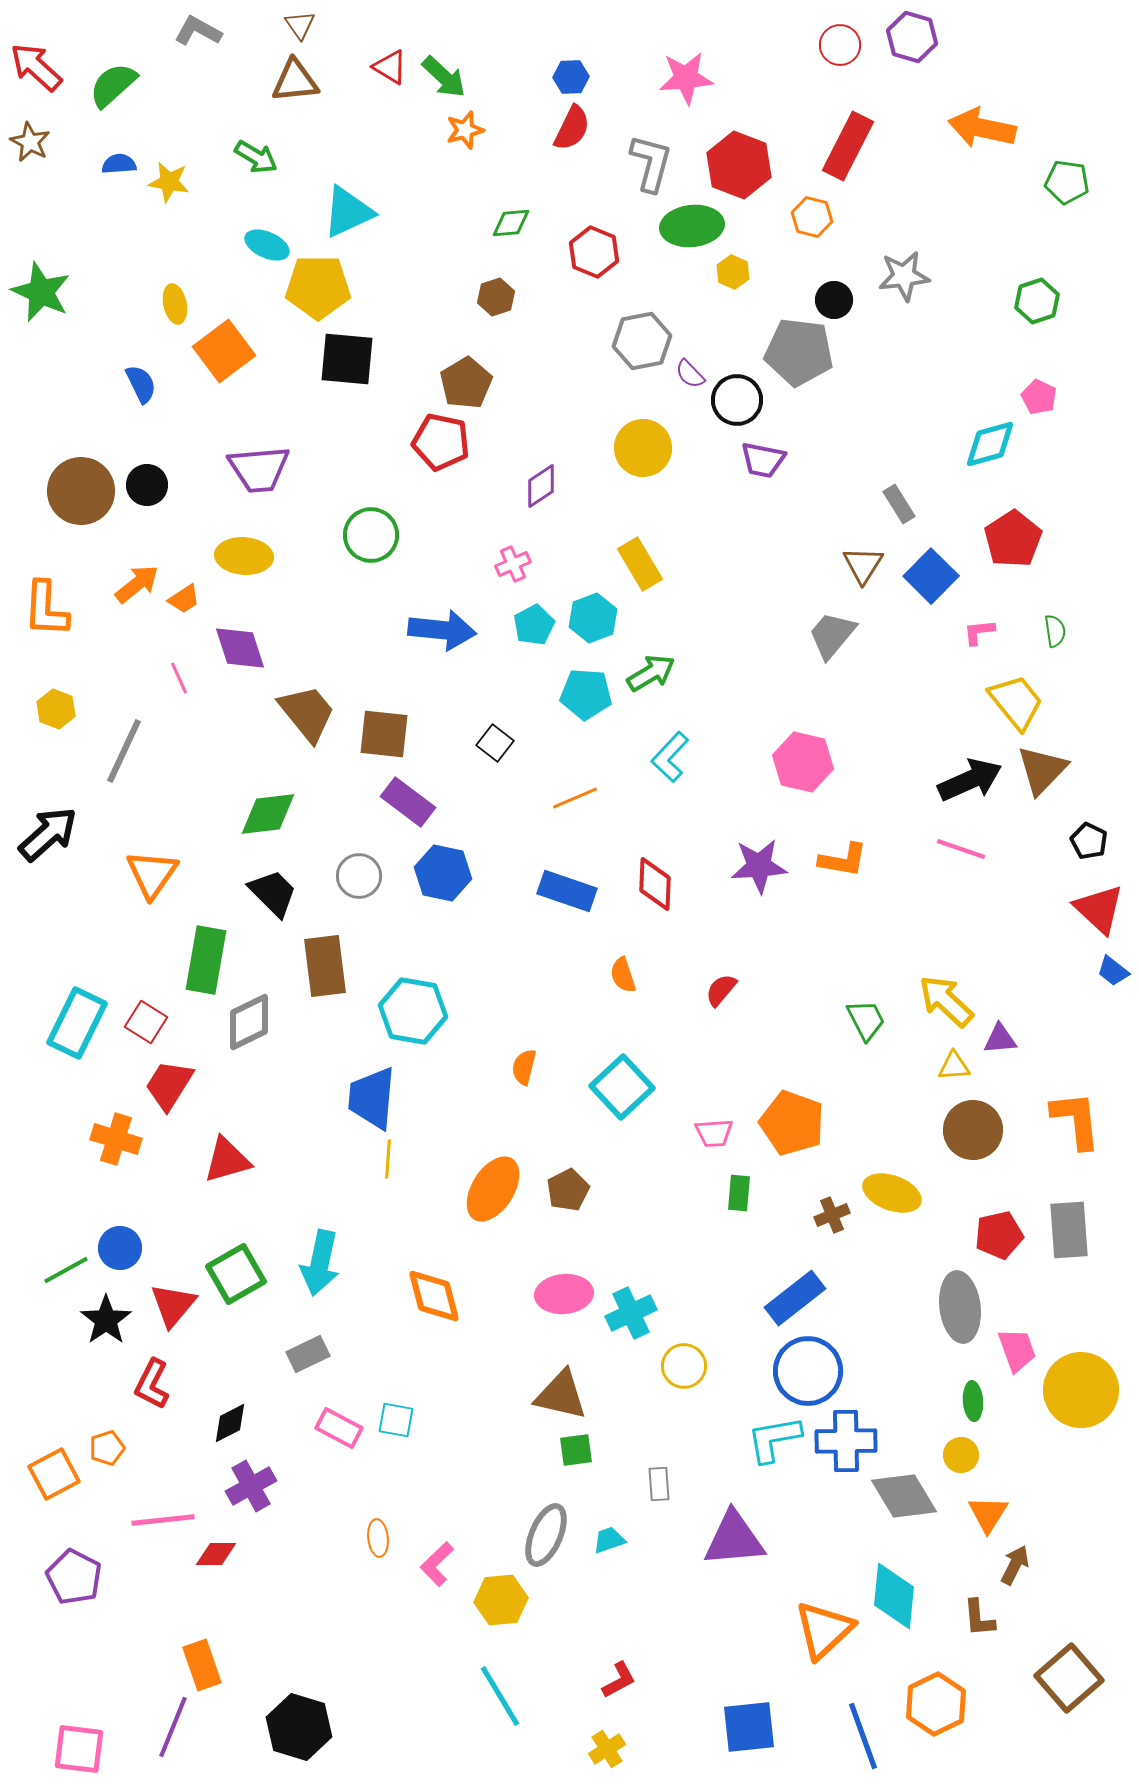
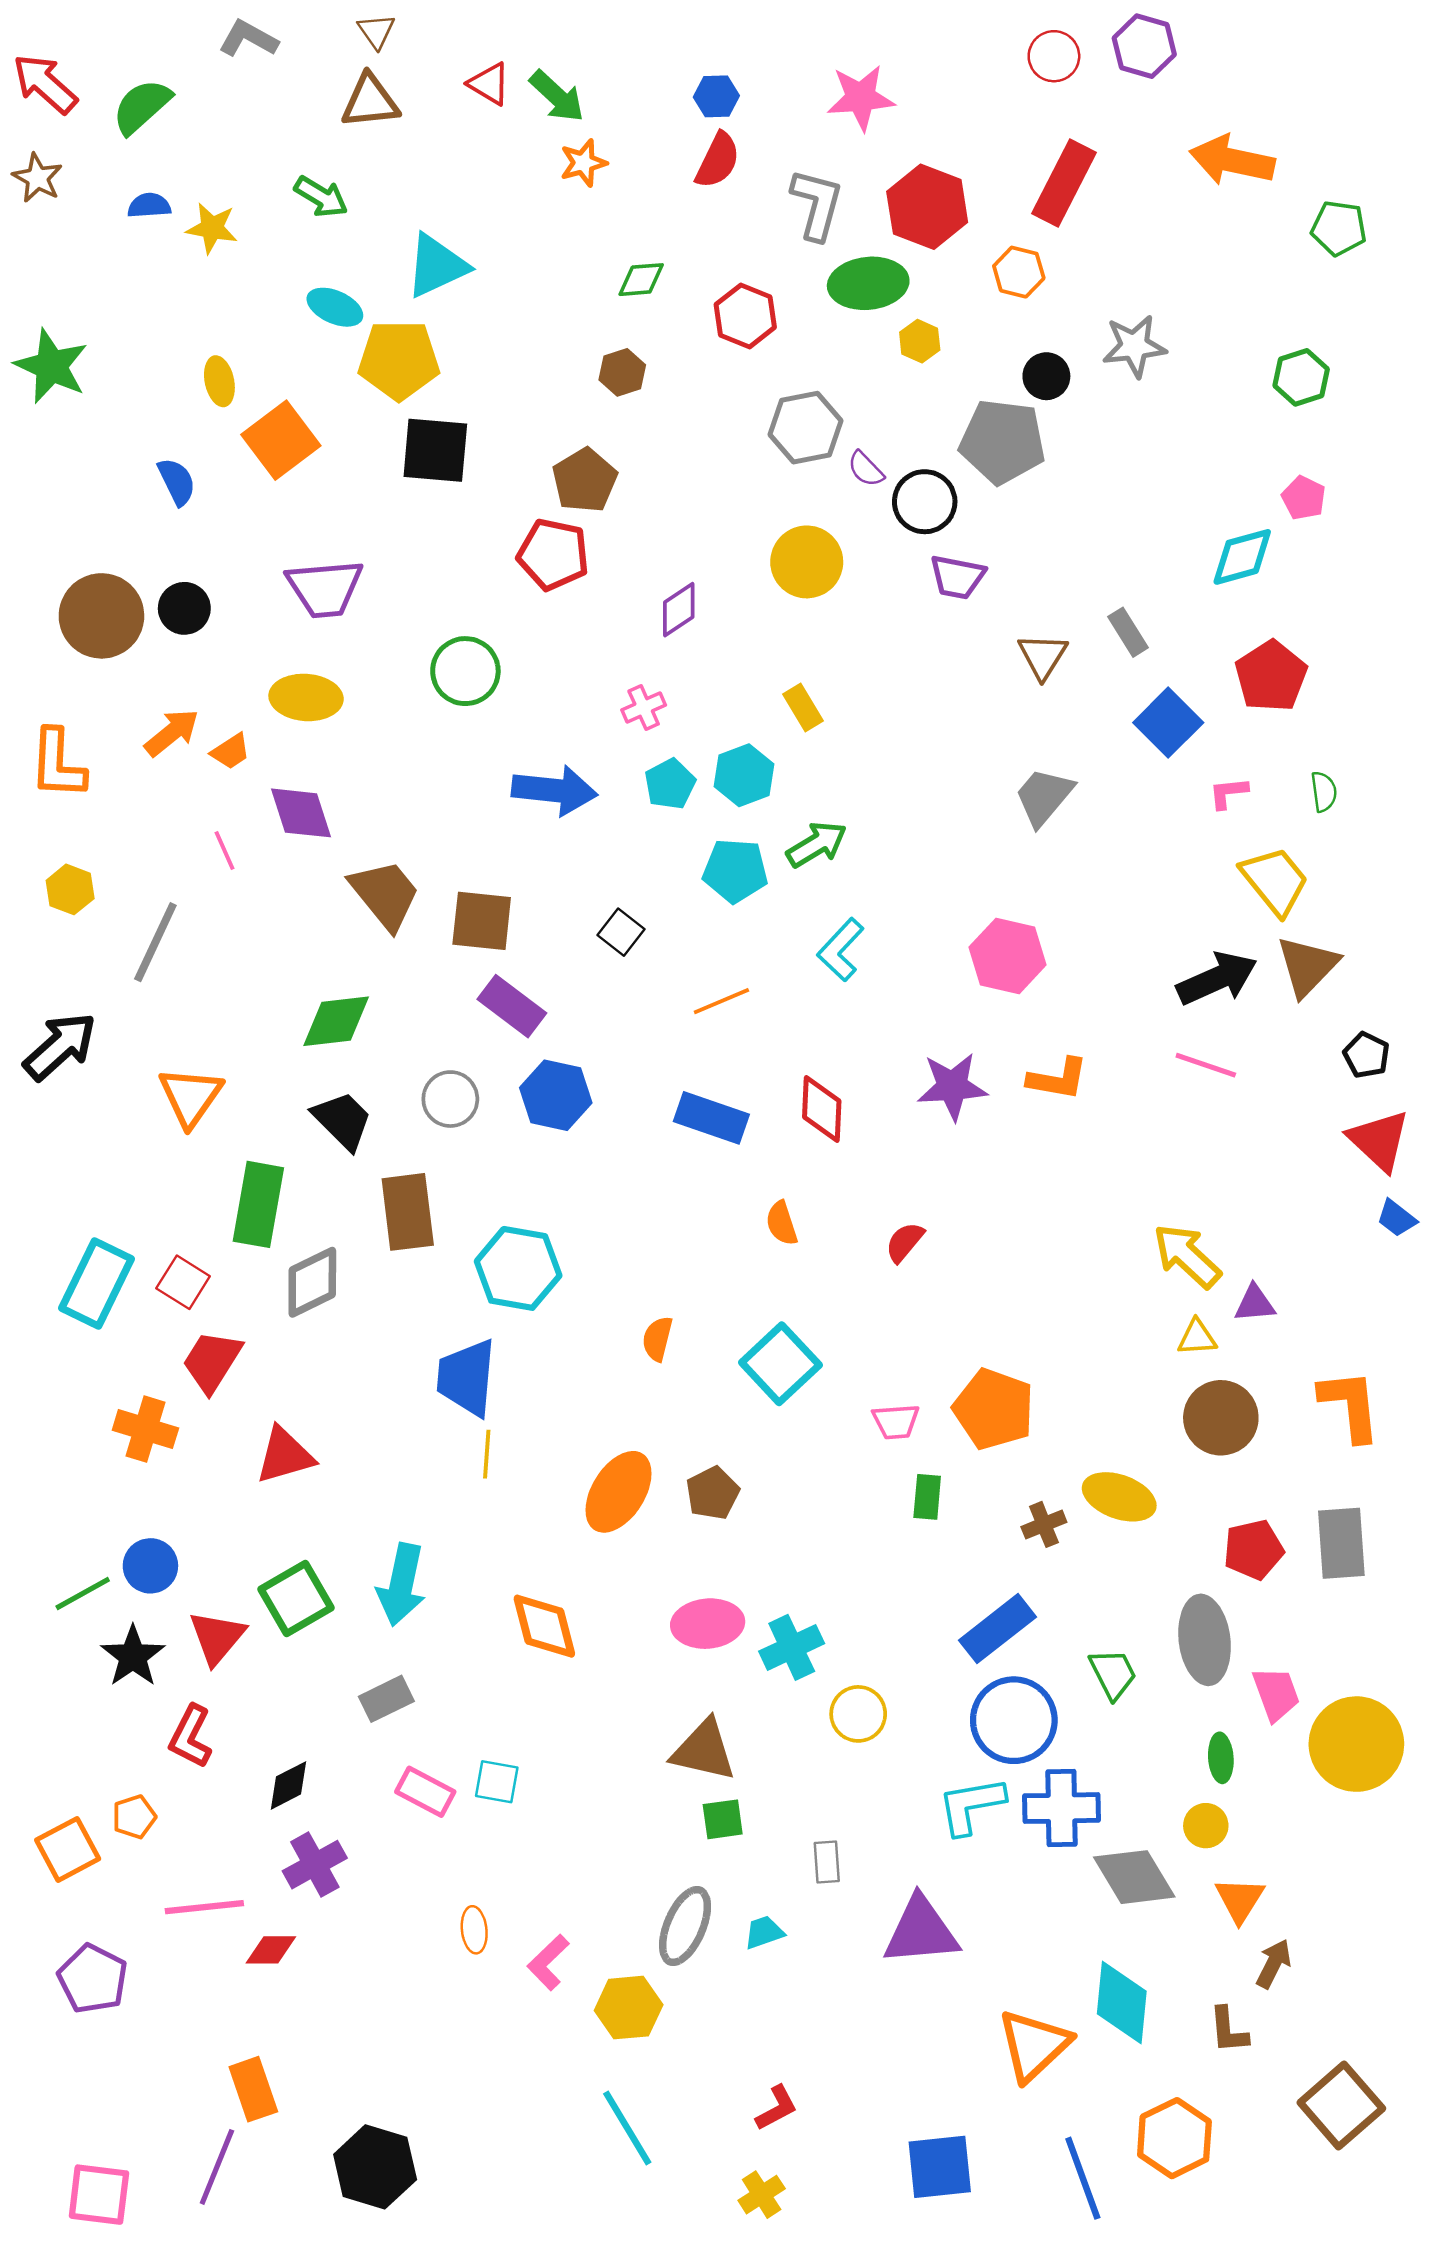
yellow rectangle: (640, 564) -> (803, 708), size x0.7
brown triangle: (863, 565) -> (1043, 656), moved
green trapezoid: (866, 1020) -> (1113, 1674), moved

